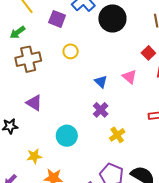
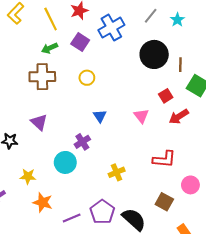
black circle: (112, 18) -> (154, 54), moved
green arrow: (17, 32) -> (50, 48), moved
blue triangle: (101, 82) -> (100, 116), moved
purple cross: (101, 110) -> (82, 142), moved

